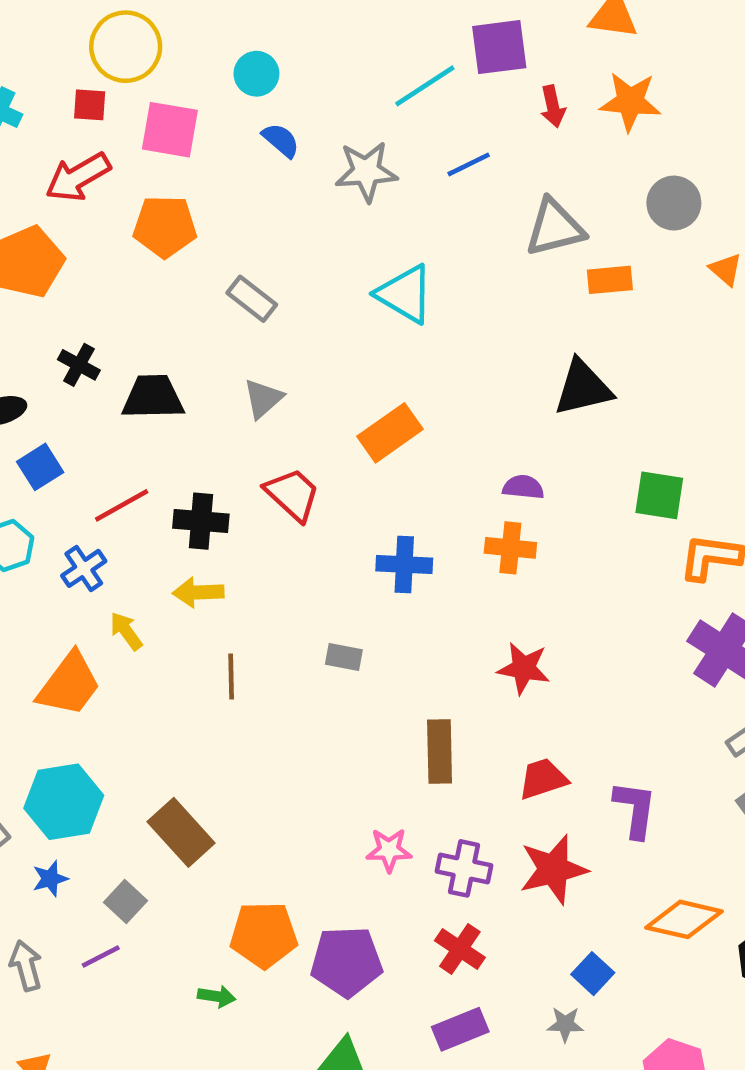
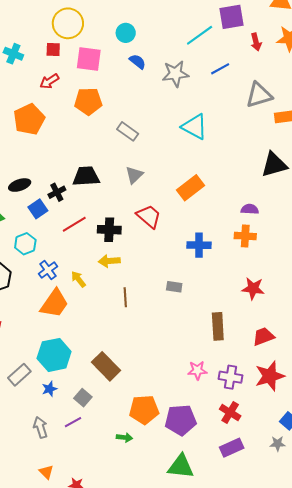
red arrow: (78, 177) -> (49, 81), size x0.7
black cross: (79, 365) -> (57, 192), moved, turned 36
blue cross: (84, 568) -> (48, 270), moved

